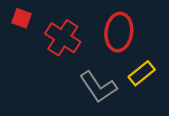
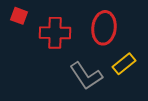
red cross: (63, 38) -> (55, 33), turned -32

